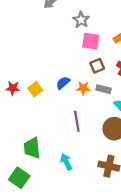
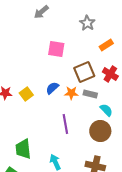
gray star: (81, 20) -> (87, 23), moved
pink square: (91, 41) -> (56, 49), moved
brown square: (97, 66) -> (84, 72), size x1.5

